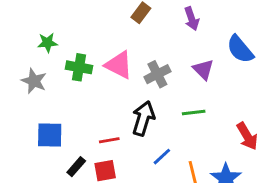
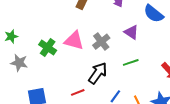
green star: (48, 43) -> (11, 36), moved
green cross: (79, 67) -> (48, 47), turned 36
black arrow: (143, 118) -> (98, 73), turned 30

